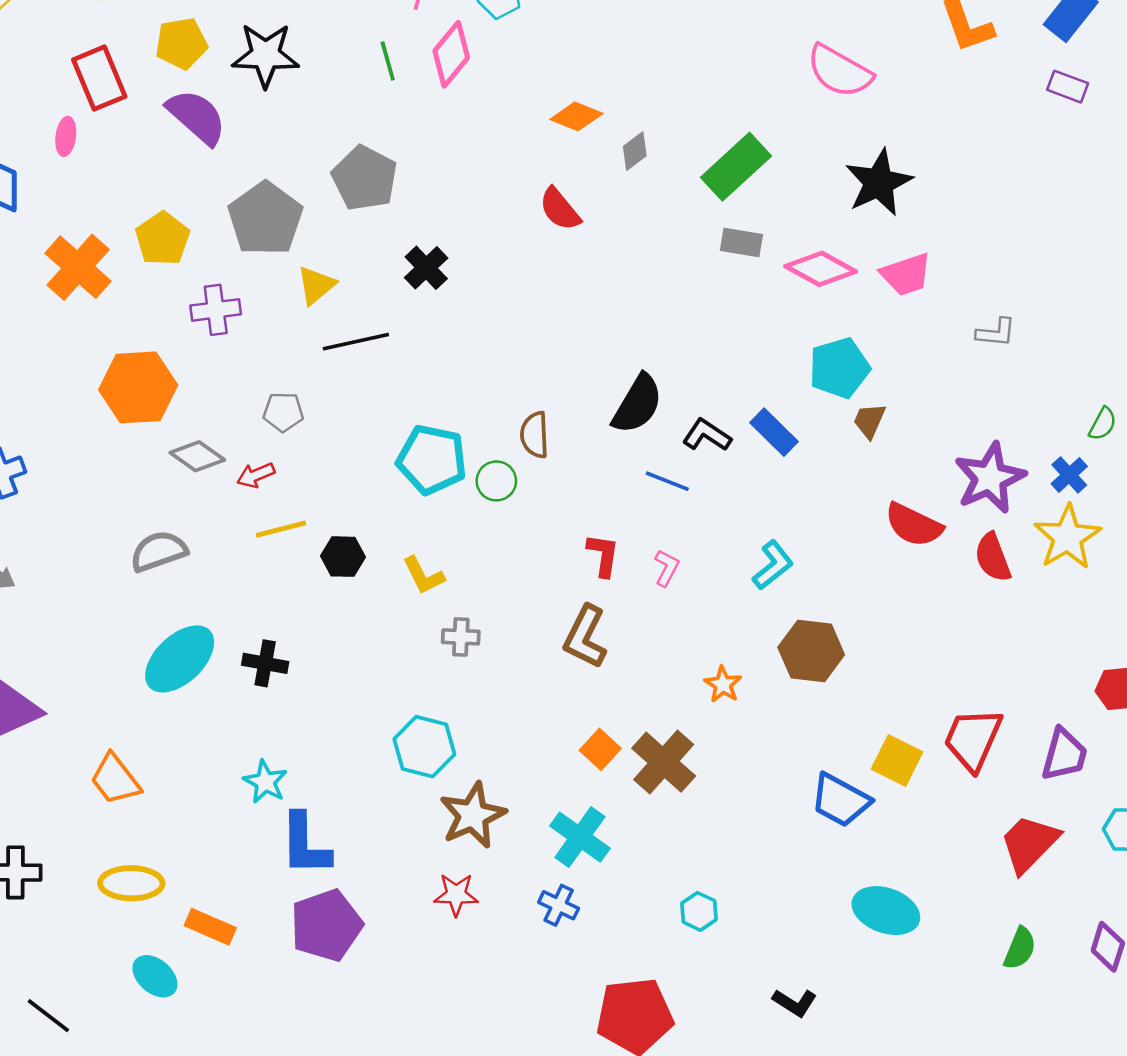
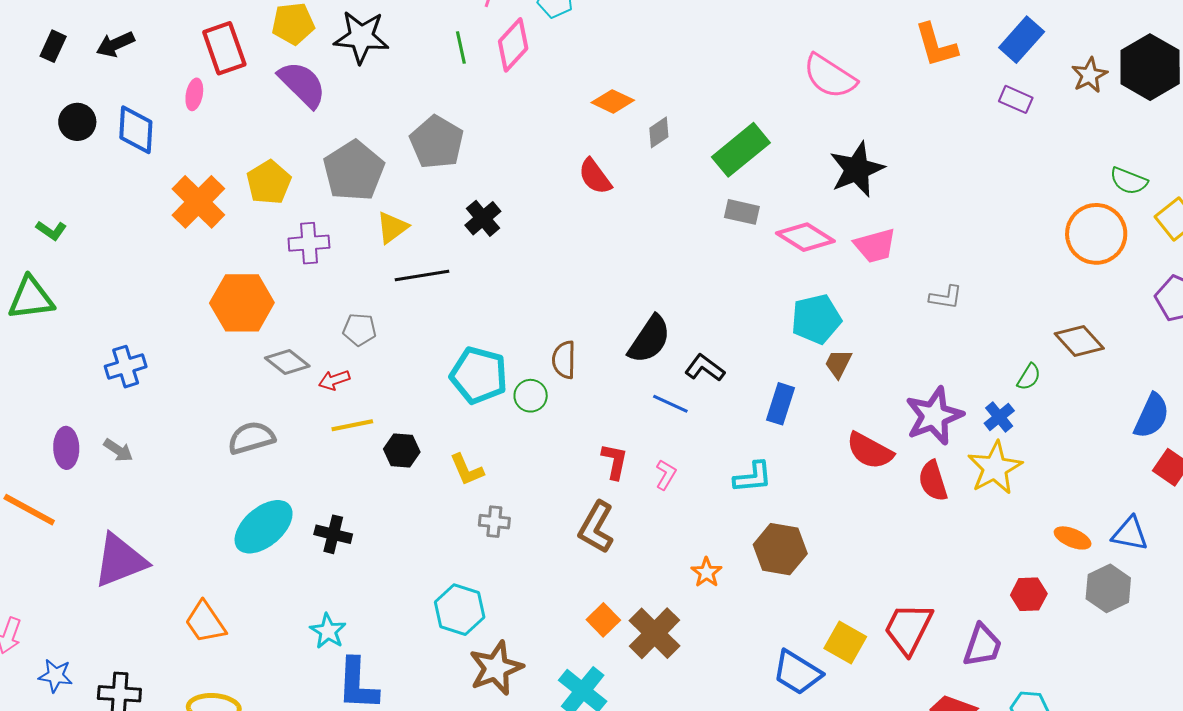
blue rectangle: (774, 432) -> (781, 404), moved, turned 60
cyan L-shape: (773, 565) -> (753, 477), turned 30

